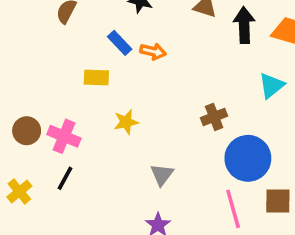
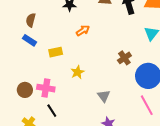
blue rectangle: (120, 43) -> (30, 40), moved
orange arrow: (153, 51) -> (83, 31), turned -32
black line: (65, 178) -> (52, 111), turned -48

